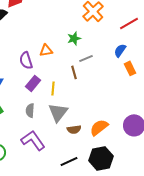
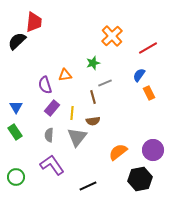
brown semicircle: (74, 129) -> (93, 121), moved
black hexagon: (101, 158) -> (140, 179), moved

